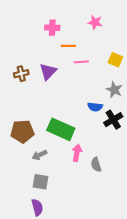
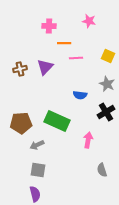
blue semicircle: (95, 107) -> (80, 95), moved
pink arrow: (77, 153) -> (88, 140), moved
gray semicircle: (96, 165) -> (102, 170), moved

